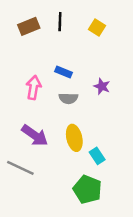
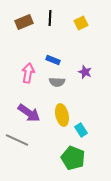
yellow square: (97, 28) -> (81, 23), turned 32

